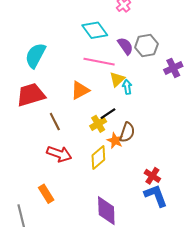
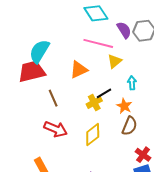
cyan semicircle: (35, 55) -> (39, 51), moved
cyan arrow: (127, 87) -> (132, 83), moved
brown semicircle: (127, 132) -> (130, 126), moved
orange star: (115, 141) -> (124, 106), moved

